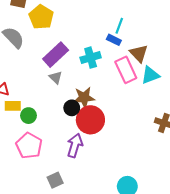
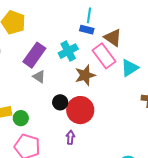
cyan triangle: (150, 75) -> (130, 68), moved
brown star: (84, 97) -> (85, 75), moved
purple arrow: (75, 145) -> (70, 137), size x0.6

